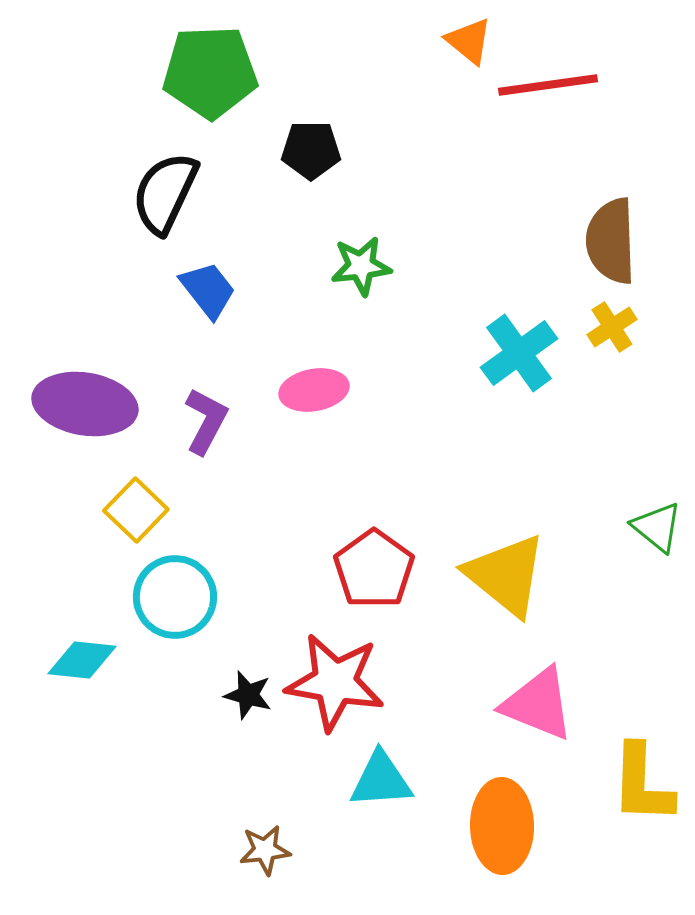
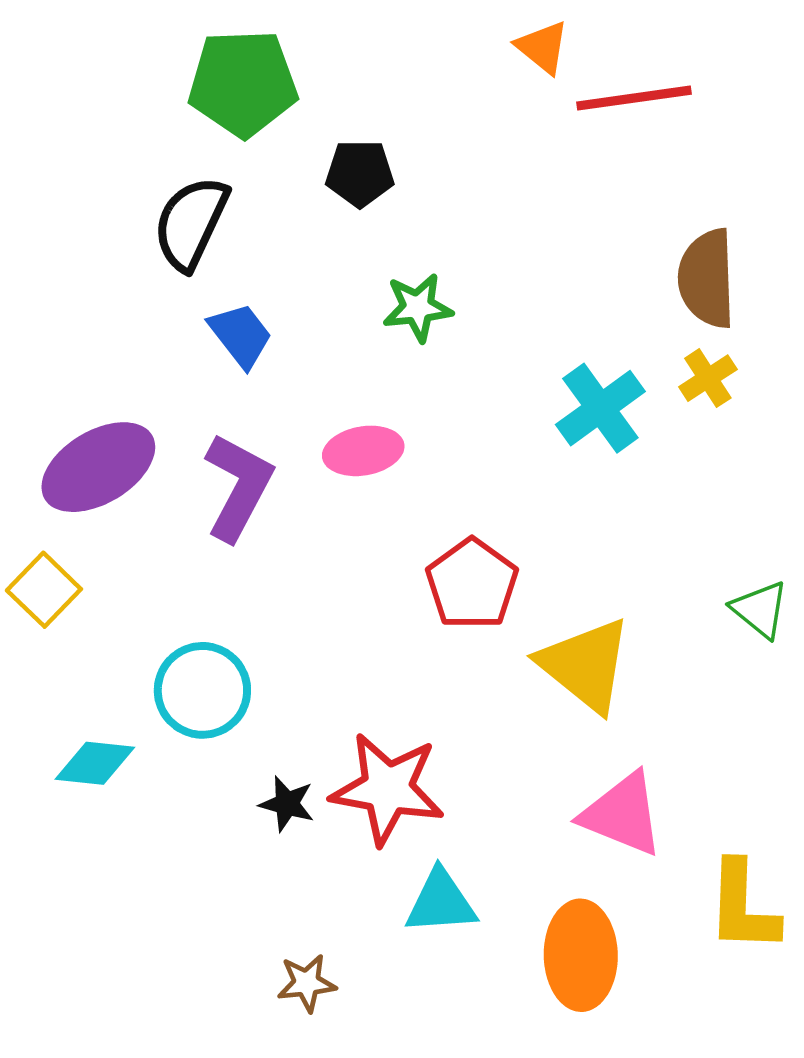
purple ellipse: (85, 404) -> (98, 467), turned -40
purple L-shape: (206, 421) -> (238, 487), size x1.4
yellow square: (136, 510) -> (44, 590), moved
red pentagon: (374, 569) -> (472, 584), moved

